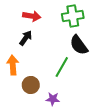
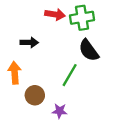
red arrow: (32, 16) -> (55, 14), moved
black arrow: (26, 38) -> (29, 42), turned 56

